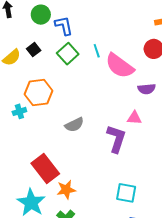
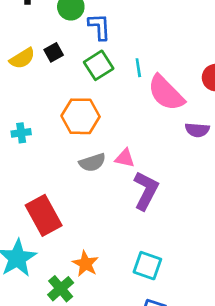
orange hexagon: (39, 93) -> (81, 116), moved
pink triangle: (134, 118) -> (125, 158), moved
orange star: (66, 190) -> (85, 264), moved, turned 30

